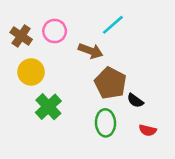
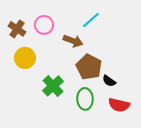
green cross: (48, 107) -> (53, 86), moved
red semicircle: (148, 130) -> (119, 105), size x1.5

